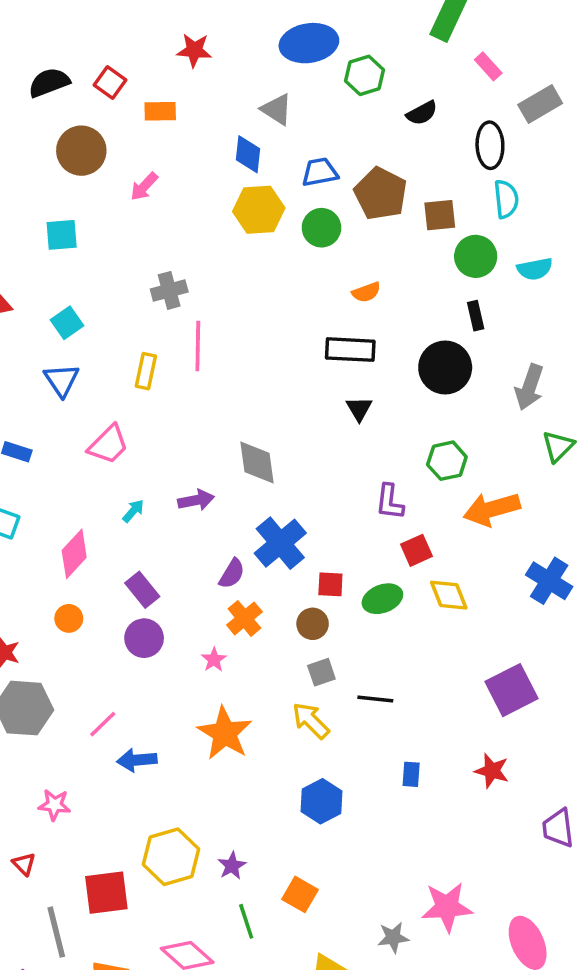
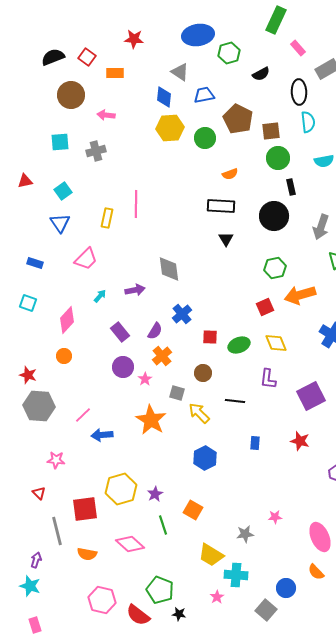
blue trapezoid: (320, 172) -> (204, 95), moved
pink arrow: (144, 186) -> (106, 115), turned 54
green circle: (476, 256) -> (278, 158), moved
gray cross: (169, 290) -> (96, 151), moved
purple L-shape: (390, 502) -> (268, 379), moved
blue cross: (280, 543) -> (182, 314), size x0.7
red square: (416, 550) -> (265, 307), moved
purple rectangle: (142, 590) -> (120, 332), moved
brown circle: (313, 624) -> (203, 373), moved
purple circle: (144, 638) -> (123, 367), moved
gray square: (321, 672) -> (177, 393), moved, turned 35
pink star: (447, 907) -> (275, 517), size x0.5

